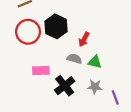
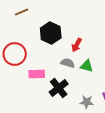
red circle: (28, 32) -> (15, 54), moved
gray star: (95, 87) -> (87, 102), moved

